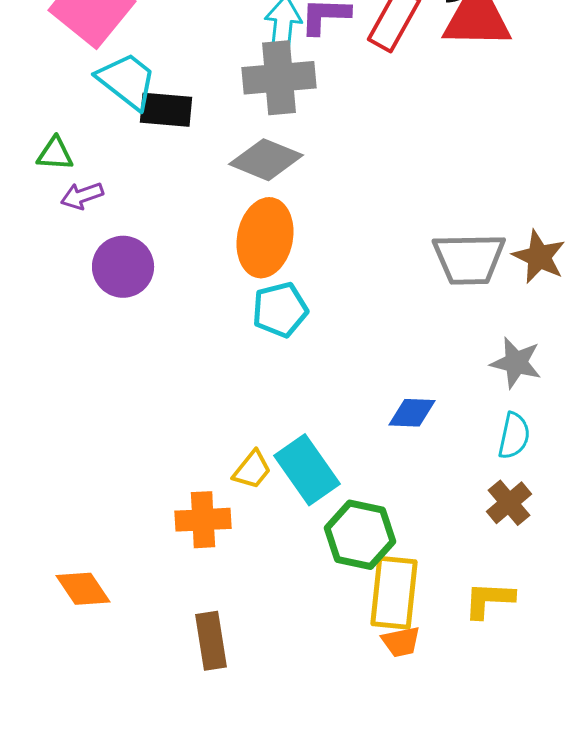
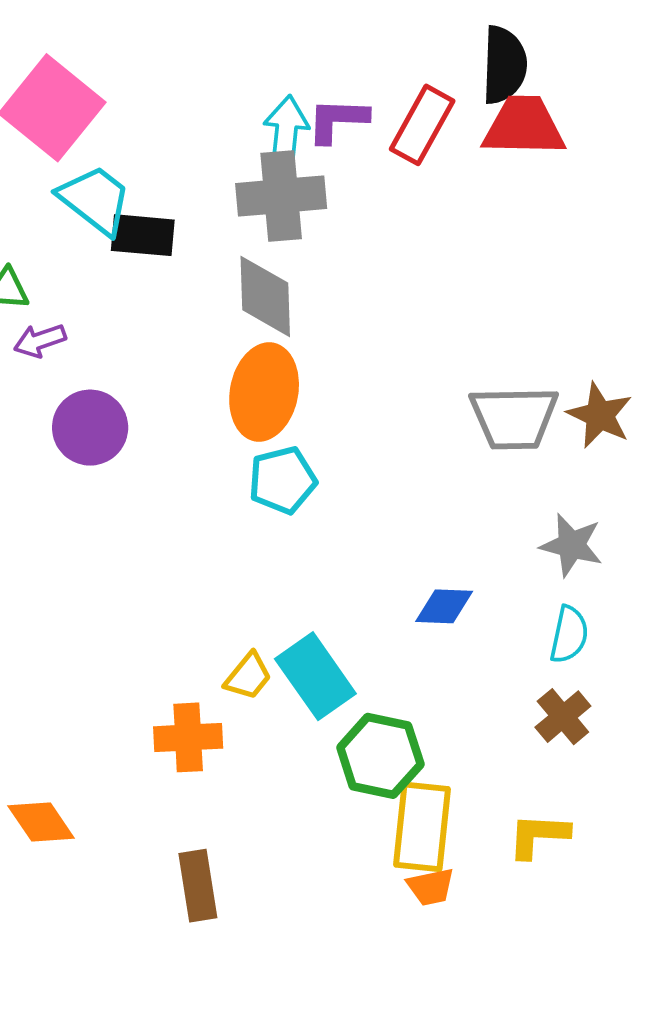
gray diamond: (266, 160) -> (265, 296), turned 66

